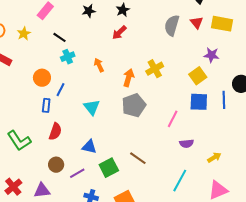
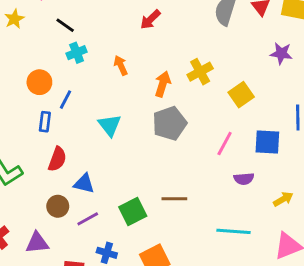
yellow square: (198, 76) -> (241, 95), moved
blue square: (199, 102) -> (267, 142), moved
blue triangle: (89, 147) -> (84, 184), moved
brown line: (138, 158) -> (174, 199), turned -36
cyan line: (180, 181) -> (233, 231), turned 65

